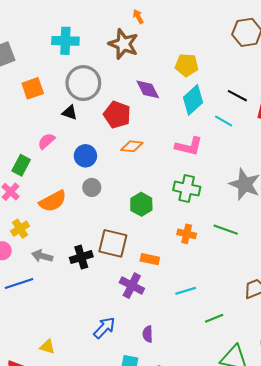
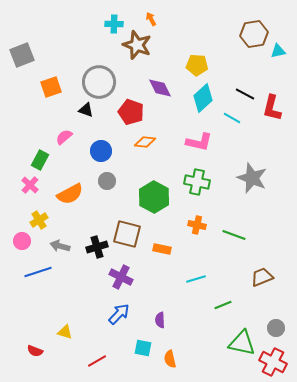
cyan cross: (65, 41) -> (114, 24), moved, size x0.7
green hexagon: (141, 204) -> (154, 197), size x1.4
green line: (226, 230) -> (234, 235), moved
purple cross: (132, 286) -> (121, 277), moved

